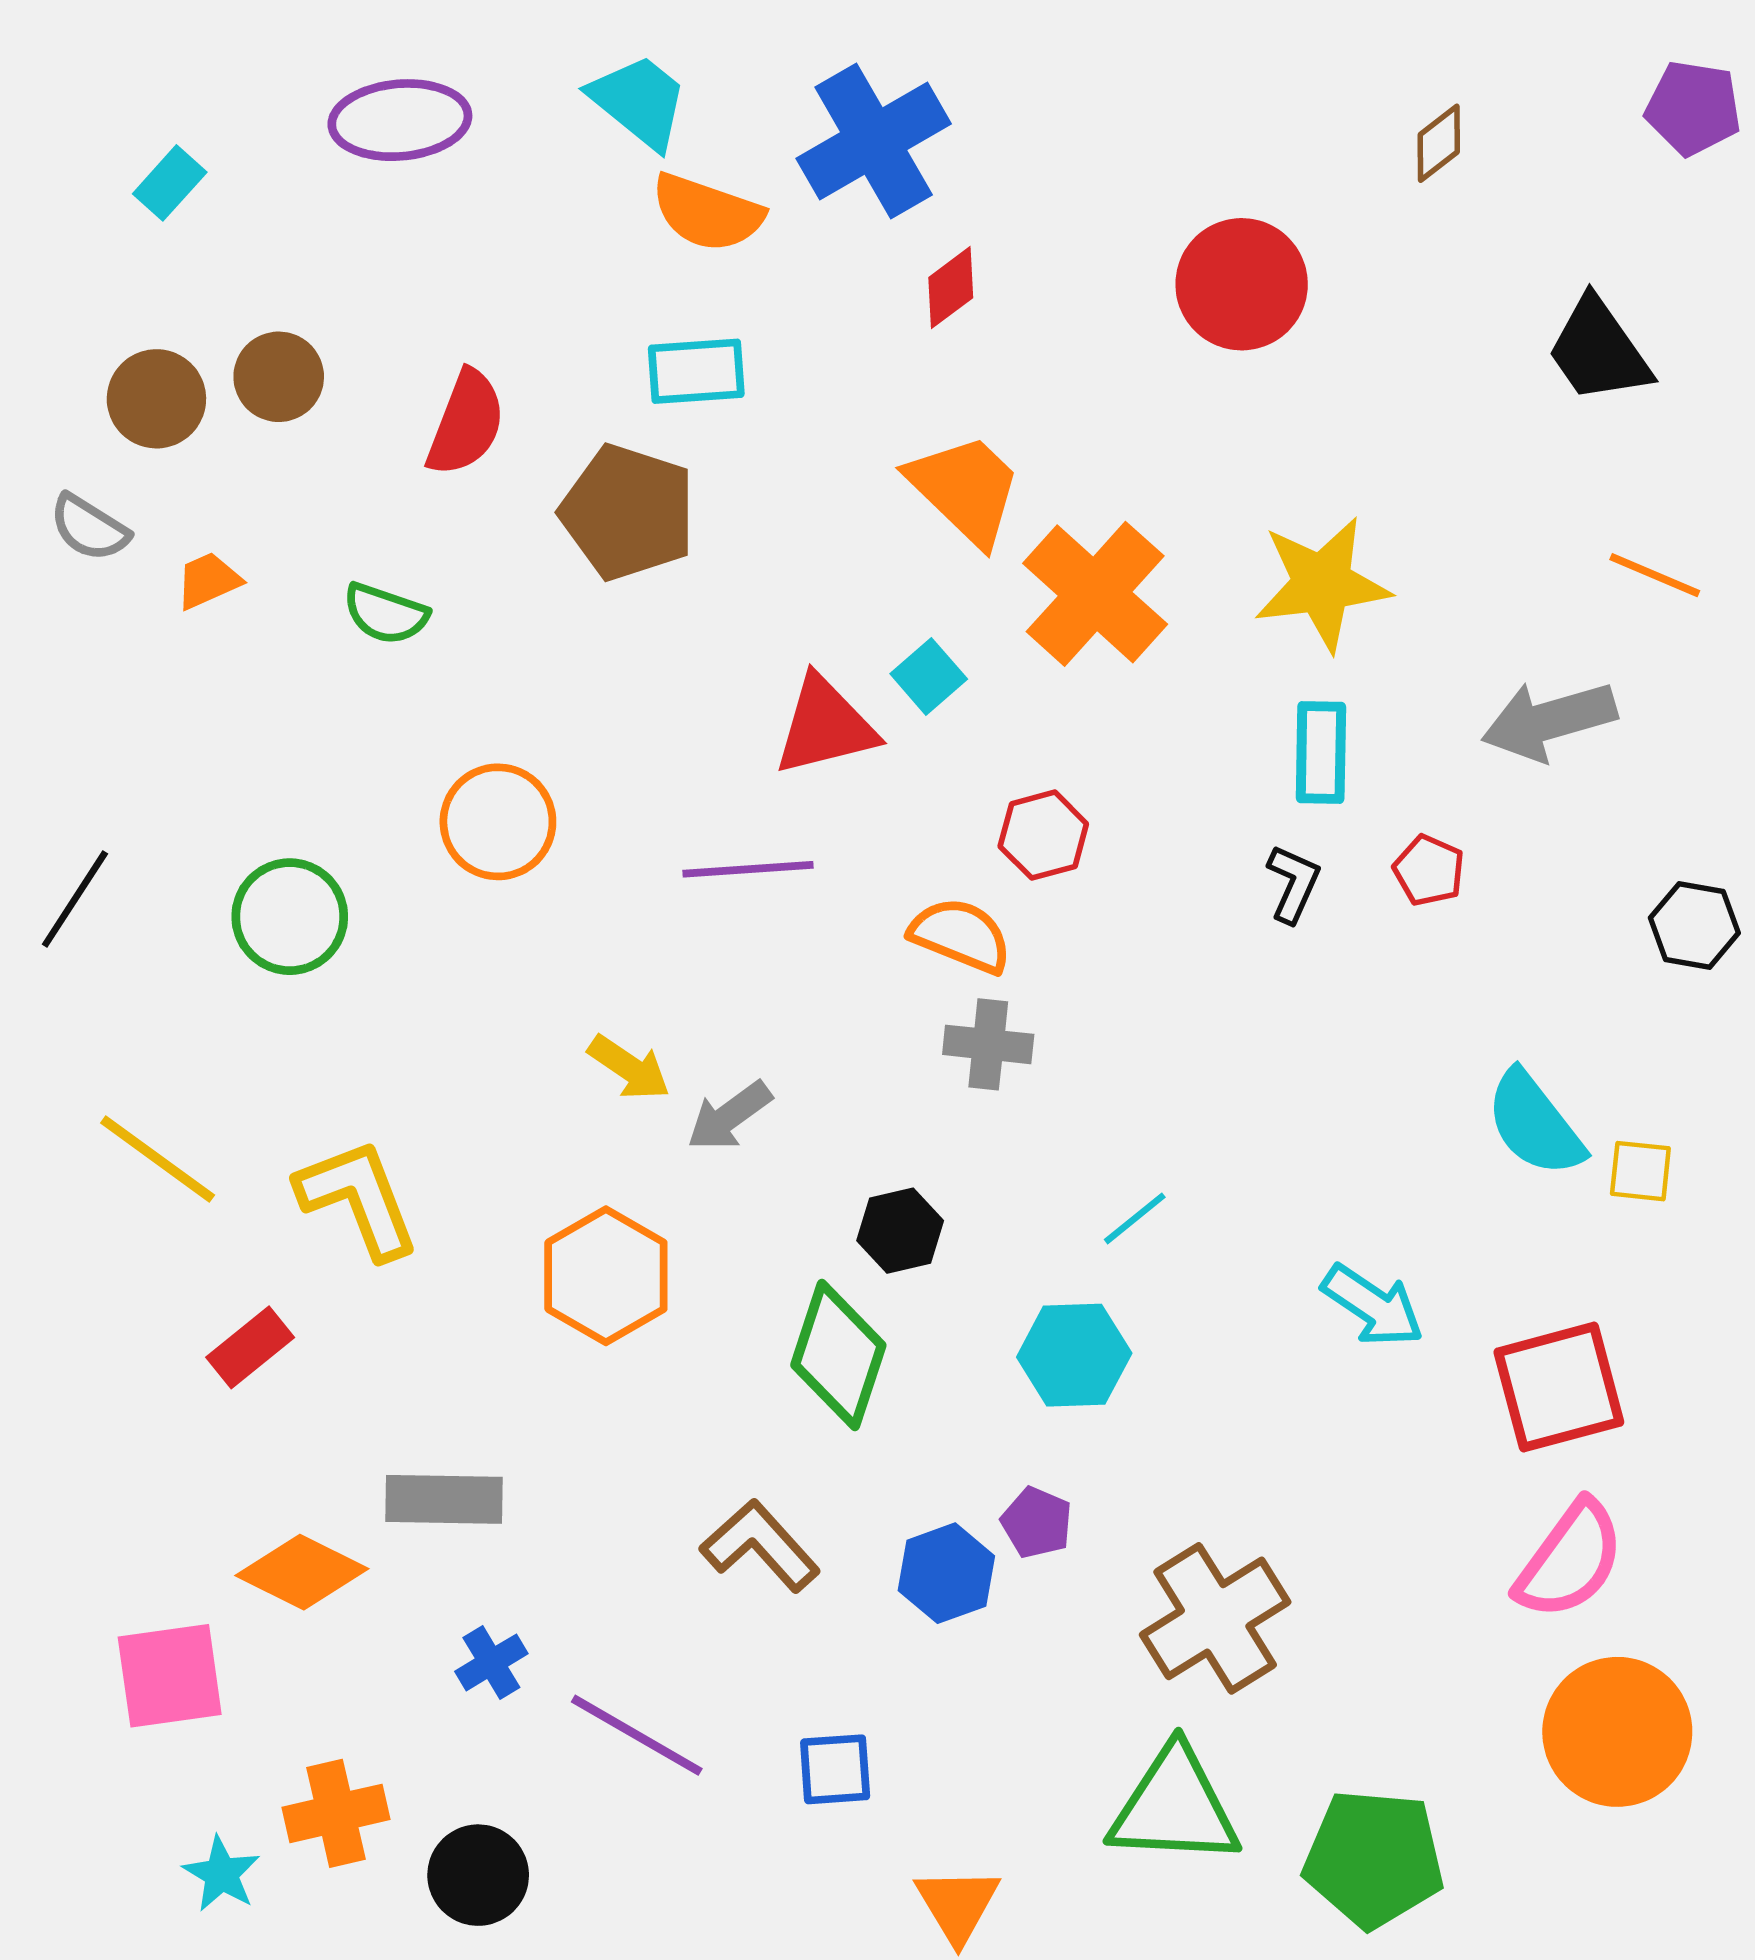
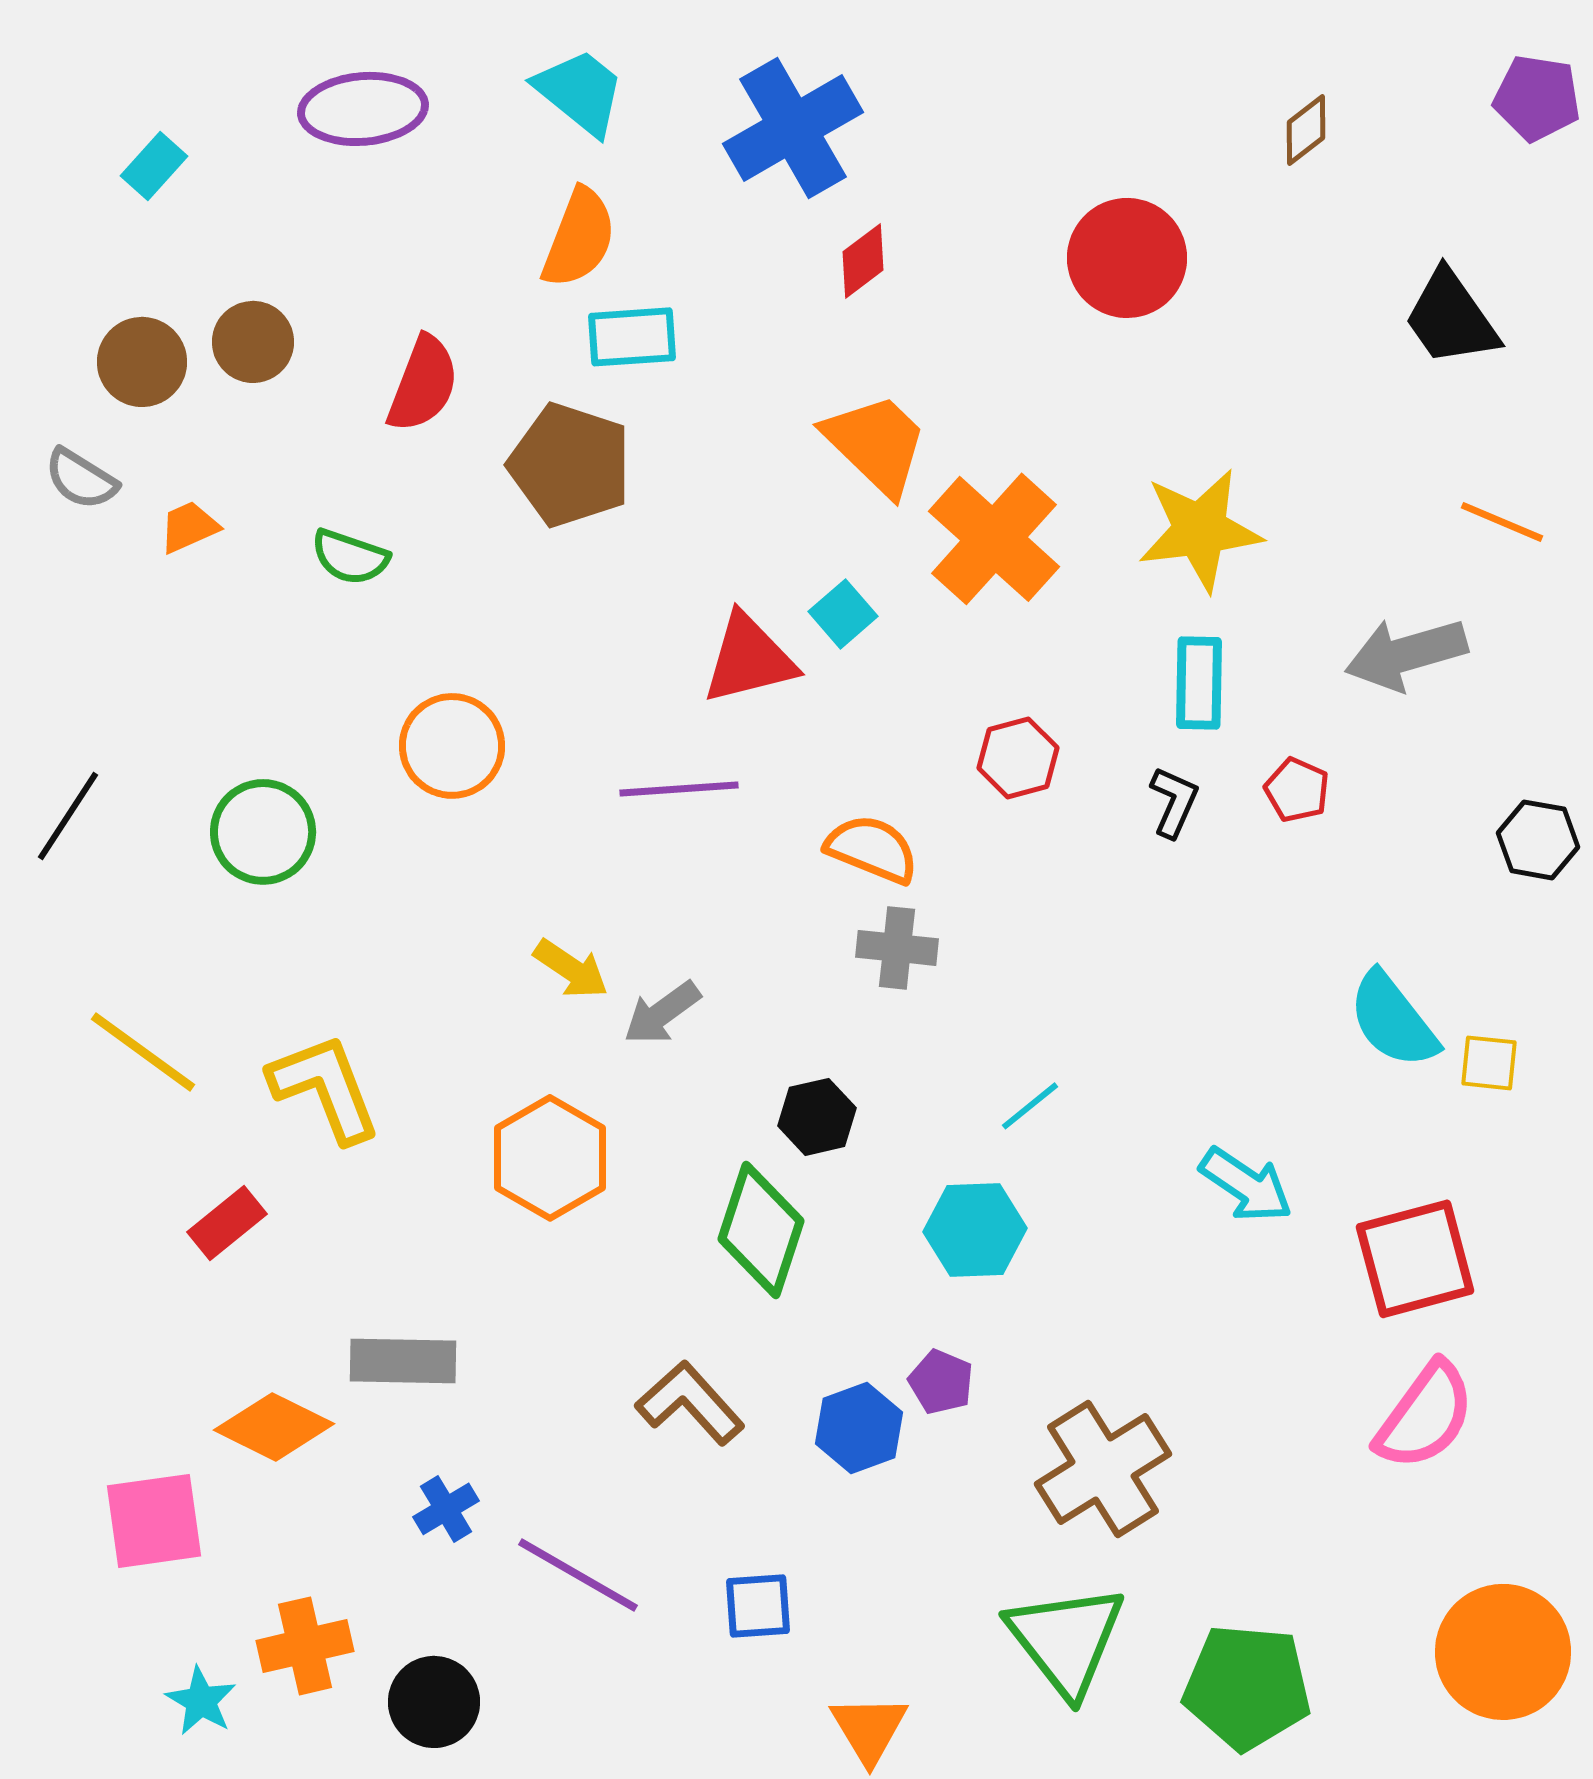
orange semicircle: (707, 213) -> (579, 238), moved, turned -88
red hexagon: (1043, 835) -> (1018, 758), moved
orange circle: (1617, 1732) -> (1503, 1652), moved
green triangle: (1174, 1807) -> (1066, 1640), turned 49

